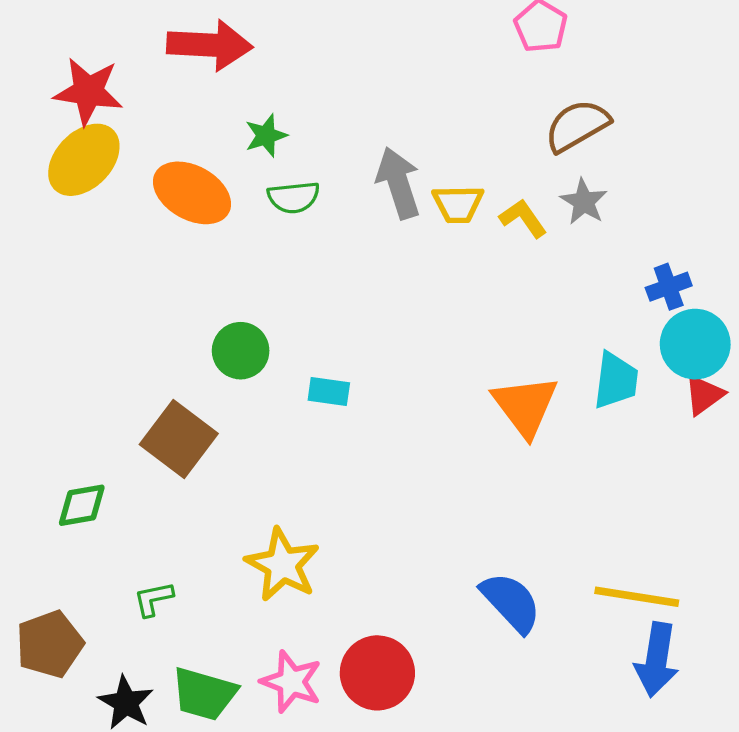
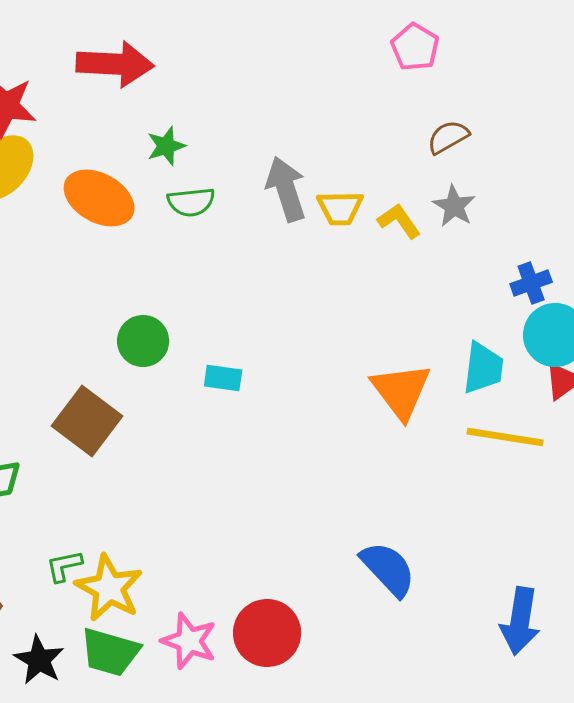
brown semicircle: (577, 126) -> (448, 137), size x0.7
yellow star: (283, 565) -> (109, 588), moved
yellow line: (637, 597) -> (505, 437), moved

